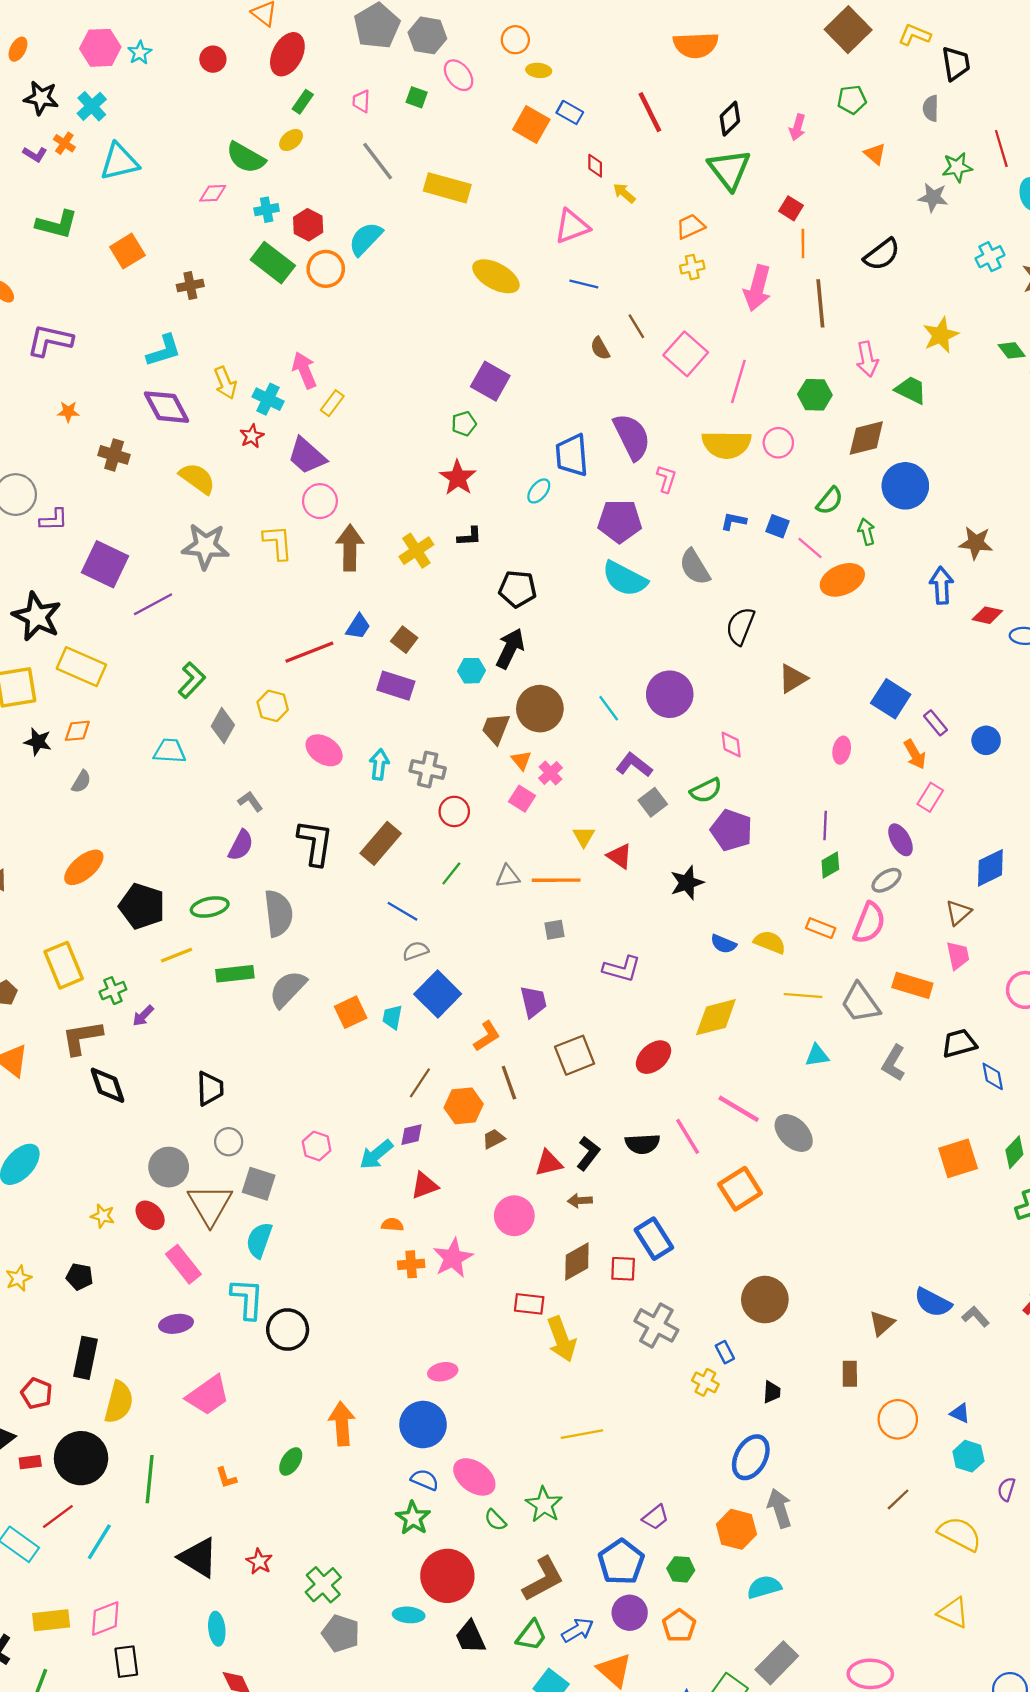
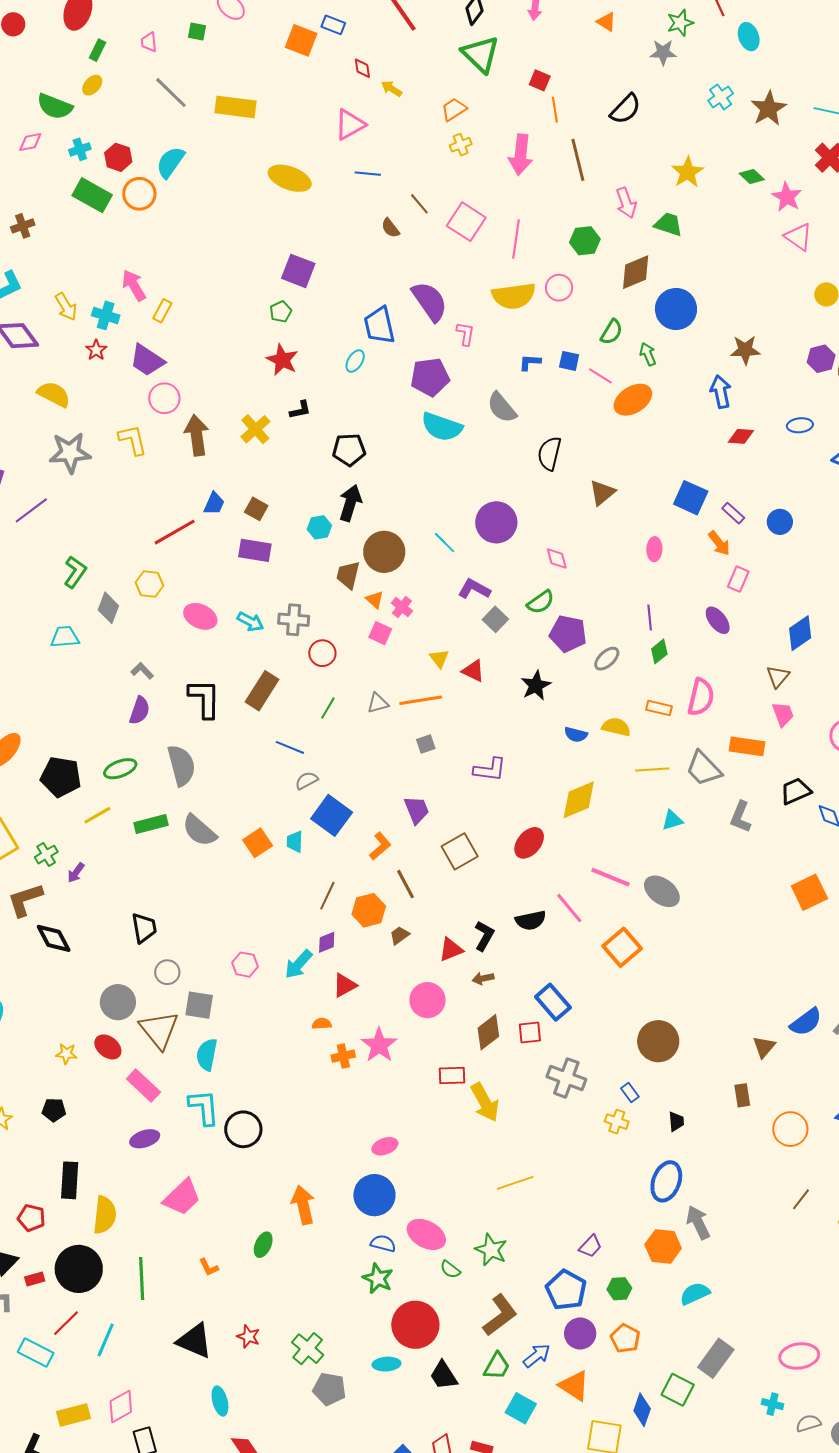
red diamond: (987, 615) -> (741, 436), moved
cyan arrow: (379, 764) -> (250, 622), turned 120
gray ellipse: (887, 880) -> (607, 659), moved
gray semicircle: (288, 989) -> (199, 831), turned -84
blue semicircle: (933, 1302) -> (806, 1022), turned -56

